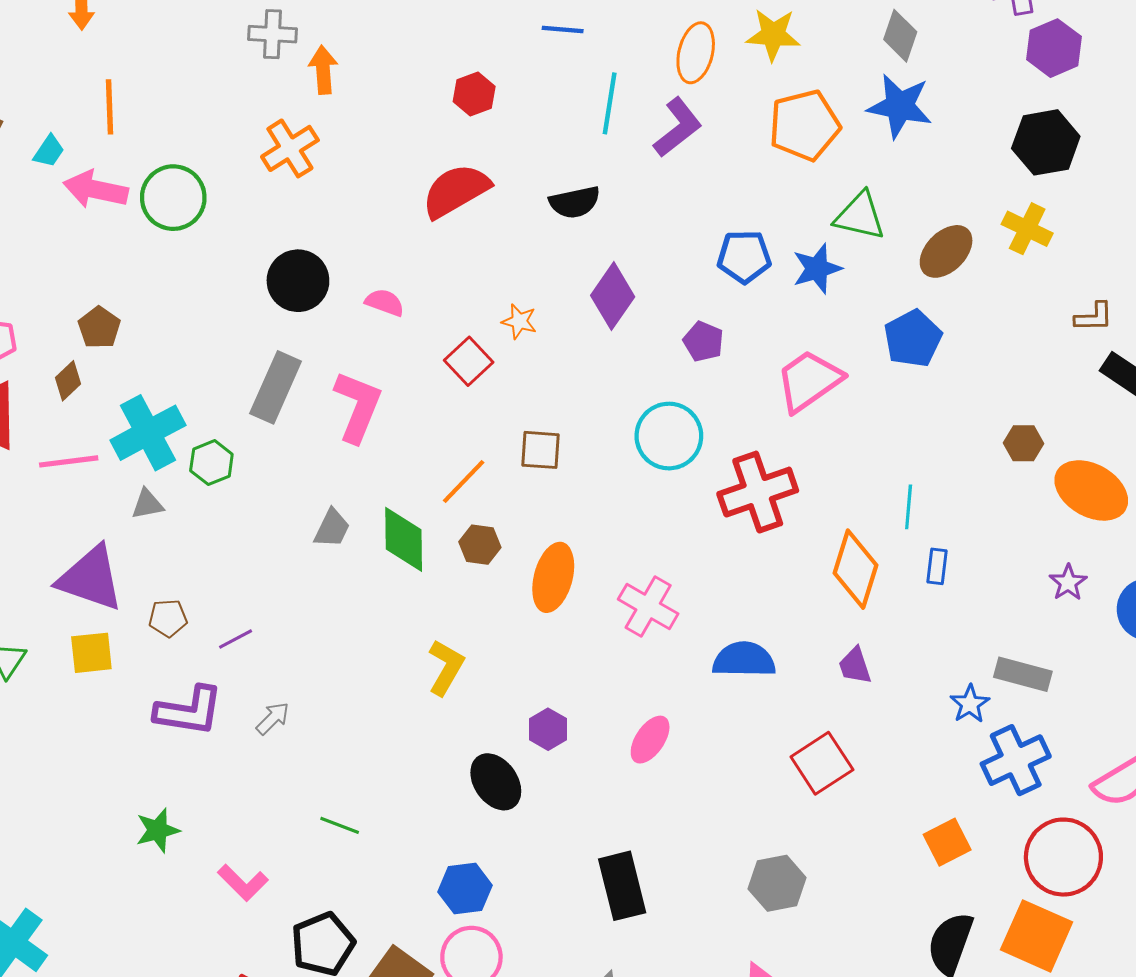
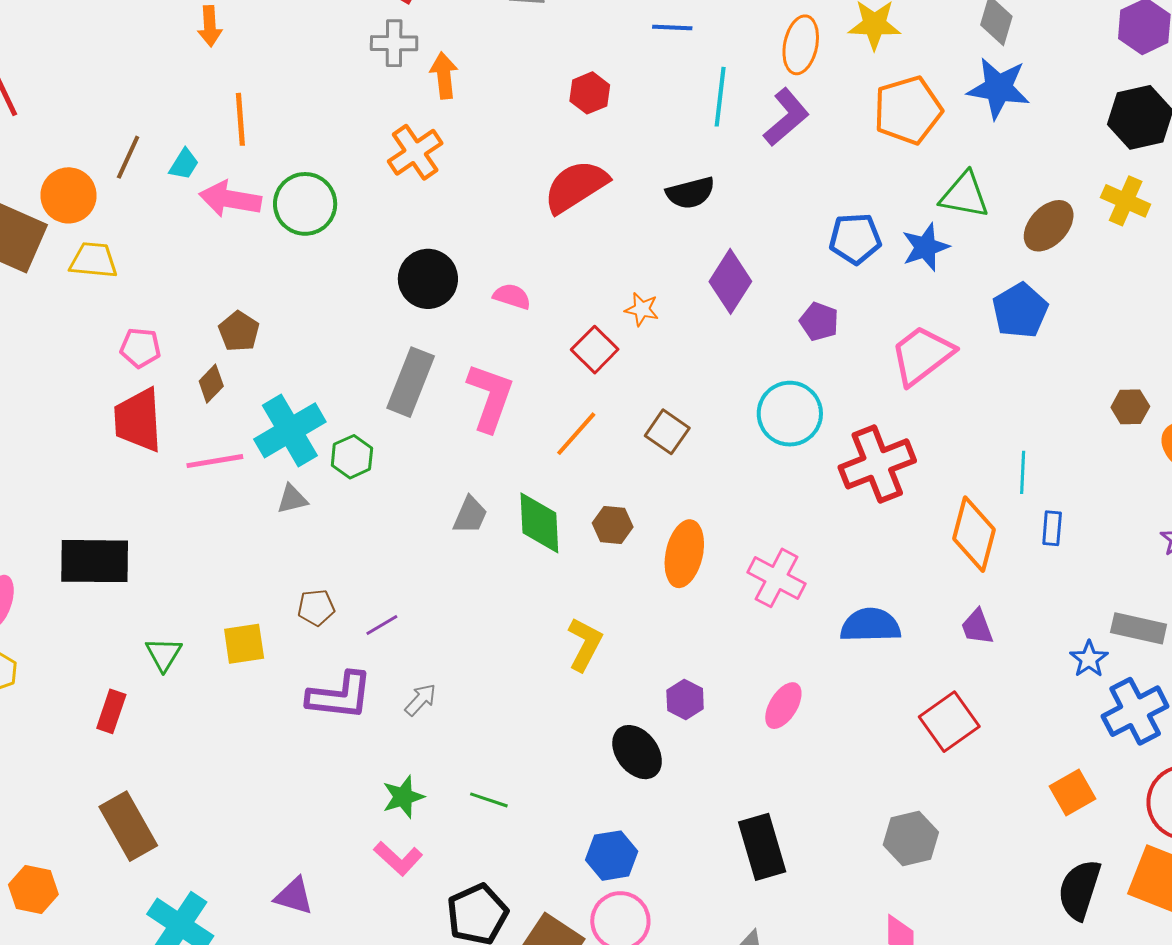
brown square: (540, 450) -> (667, 432), turned 33
orange line: (464, 482) -> (576, 434), moved
purple triangle: (91, 578) -> (294, 896), moved, size x0.6
green star: (158, 830) -> (403, 797), moved

